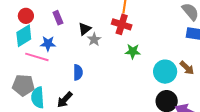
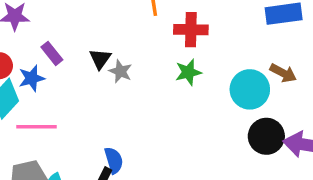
red cross: (122, 24) -> (191, 30), moved
blue star: (48, 44) -> (32, 78), moved
blue semicircle: (78, 72) -> (114, 160), moved

